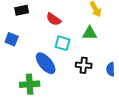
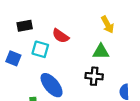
cyan square: (63, 43) -> (40, 49), moved
black cross: (84, 65) -> (94, 76), moved

